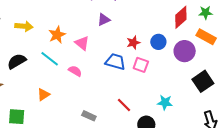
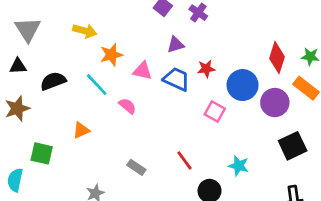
red diamond: (181, 17) -> (277, 58), turned -40
yellow arrow: (24, 26) -> (85, 31), moved
blue circle: (158, 42) -> (243, 85), size x1.5
pink triangle: (82, 43) -> (142, 71), turned -35
red star: (133, 43) -> (206, 69), moved
blue trapezoid: (115, 62) -> (177, 79), moved

